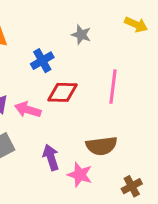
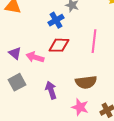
blue cross: (42, 61) -> (56, 20), moved
pink star: (80, 175) -> (80, 107), moved

